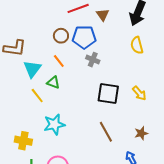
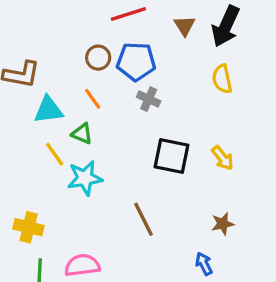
brown triangle: (103, 15) -> (185, 26), moved
cyan triangle: (32, 69) -> (49, 110), turned 42
cyan star: (54, 124) -> (85, 178), moved
brown line: (106, 132) -> (144, 219), moved

